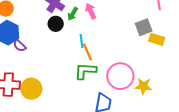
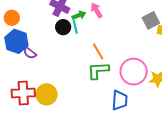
green arrow: (73, 14) -> (79, 15), turned -136
cyan line: (82, 41) -> (75, 27), moved

